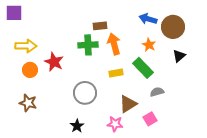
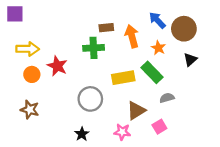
blue arrow: (148, 19) -> (157, 20), turned 30
orange arrow: (114, 44) -> (132, 36), moved
yellow rectangle: (116, 73) -> (123, 78), size x1.5

